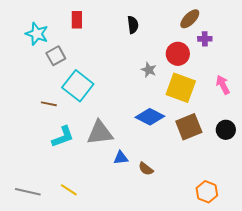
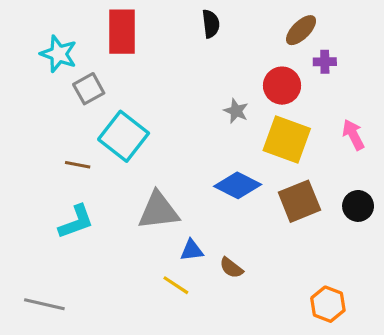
red rectangle: (77, 20) -> (122, 32), size x1.6
black semicircle: (133, 25) -> (211, 24), moved
cyan L-shape: (63, 137) -> (76, 222), moved
yellow line: (69, 190) -> (176, 285), moved

